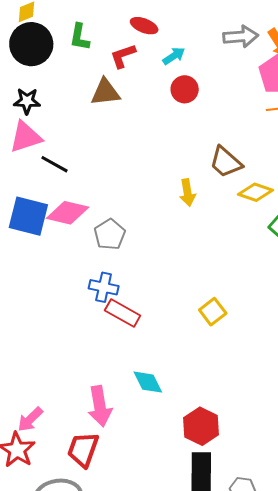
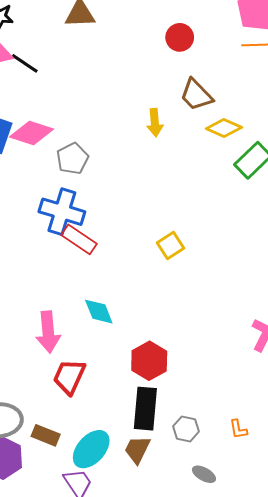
red circle: (185, 89) -> (180, 37), moved
black line: (54, 164) -> (25, 63), moved
blue cross: (104, 287) -> (62, 212), size x1.5
red trapezoid: (83, 450) -> (69, 377), moved

